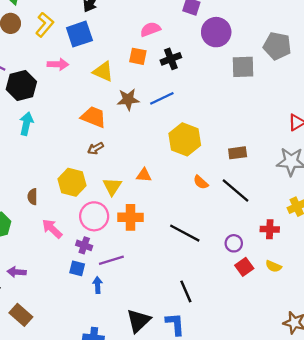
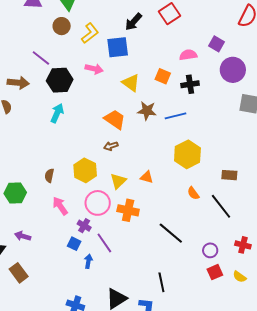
pink semicircle: (150, 29) -> (188, 55), moved
purple line: (111, 260) -> (104, 243), turned 60

